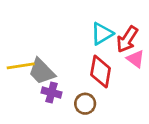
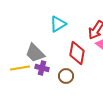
cyan triangle: (102, 34) -> (58, 24), moved
yellow line: (21, 66) -> (20, 68), moved

